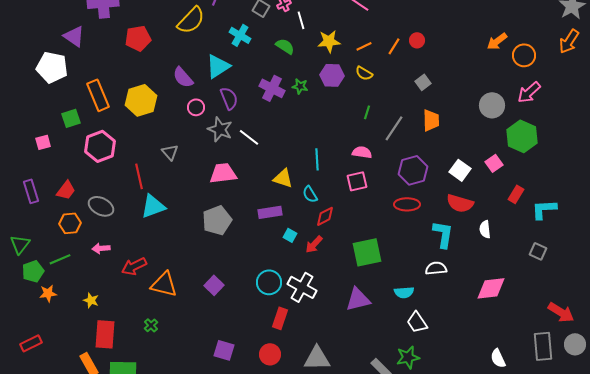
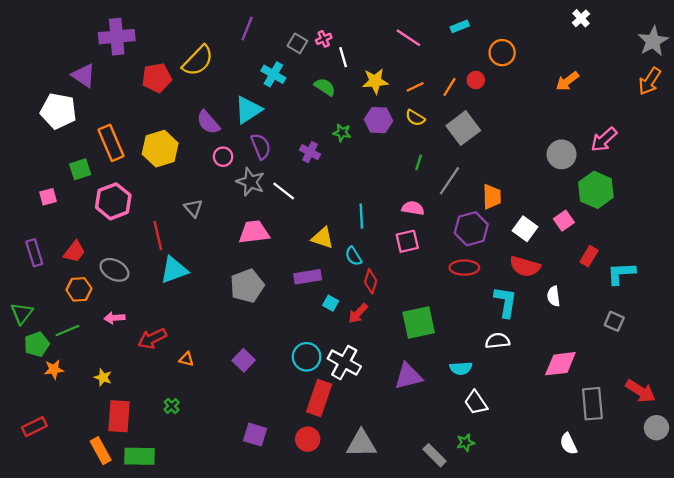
yellow semicircle: (191, 20) -> (198, 61), moved
orange circle: (524, 55) -> (502, 53), moved
gray square: (423, 82) -> (463, 128), moved, size x1.8
purple cross: (272, 88) -> (310, 152), moved, size x0.7
orange trapezoid: (431, 120) -> (492, 197), moved
red diamond: (325, 216) -> (371, 281), turned -45
orange triangle: (164, 284) -> (186, 359), size x0.5
red rectangle: (280, 318) -> (319, 398), size x1.4
gray rectangle: (543, 346) -> (592, 404), moved
green star: (408, 357) -> (465, 443), size x0.7

